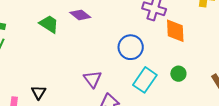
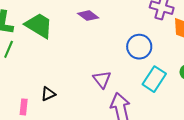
green trapezoid: (49, 24) -> (39, 26), moved, size x1.4
black triangle: (39, 92) -> (48, 94), turned 35

